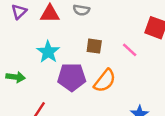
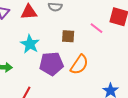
pink line: (130, 50) -> (96, 28), moved

